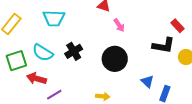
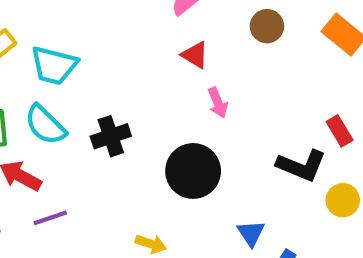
cyan trapezoid: (54, 18) -> (54, 65), moved

